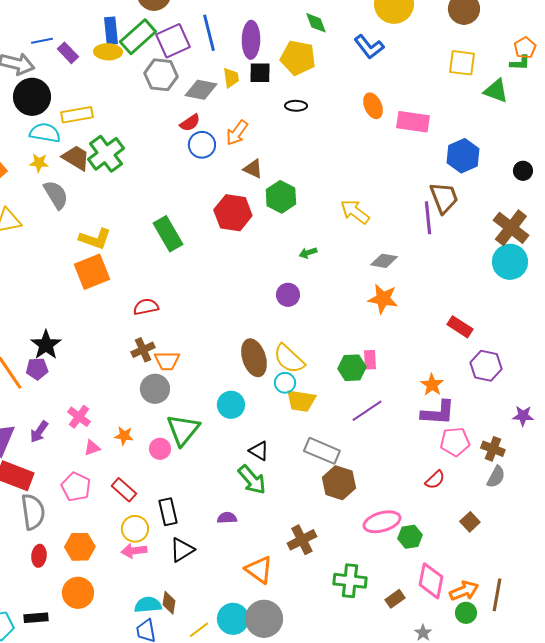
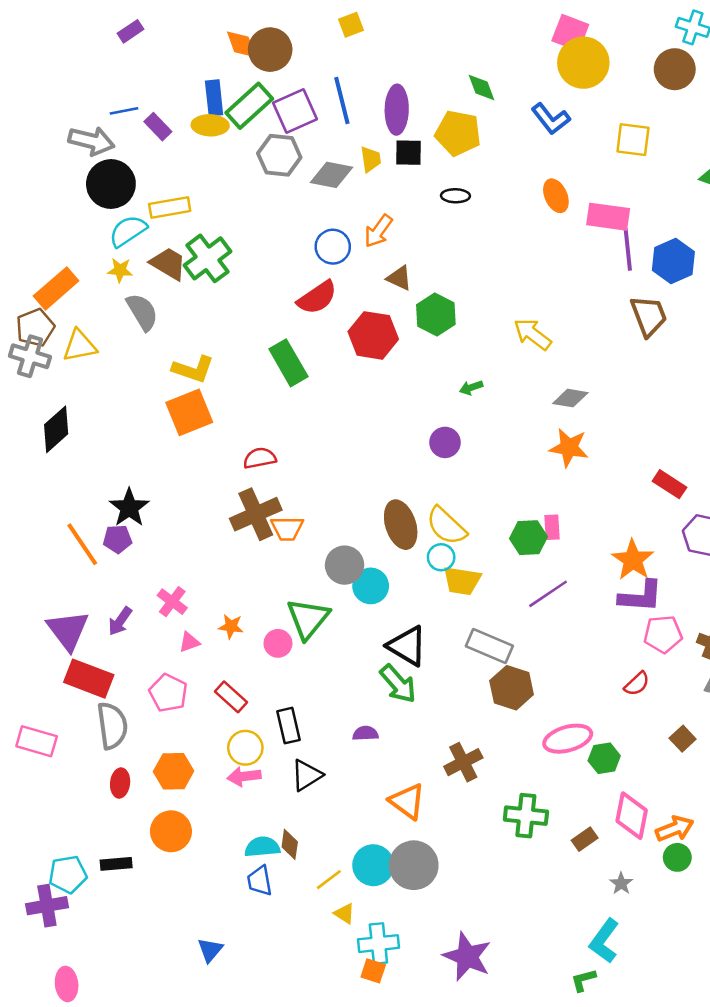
yellow square: (462, 63) -> (633, 140), moved
red semicircle: (190, 123) -> (317, 298), moved, size x1.5
cyan semicircle: (45, 133) -> (128, 231), turned -44
purple line: (428, 218) -> (628, 249), moved
brown cross: (143, 350) -> (256, 514), size x1.6
orange star: (432, 385) -> (633, 560), size x1.4
gray circle: (155, 389) -> (345, 565), moved
black triangle: (259, 451) -> (407, 646), size x1.6

